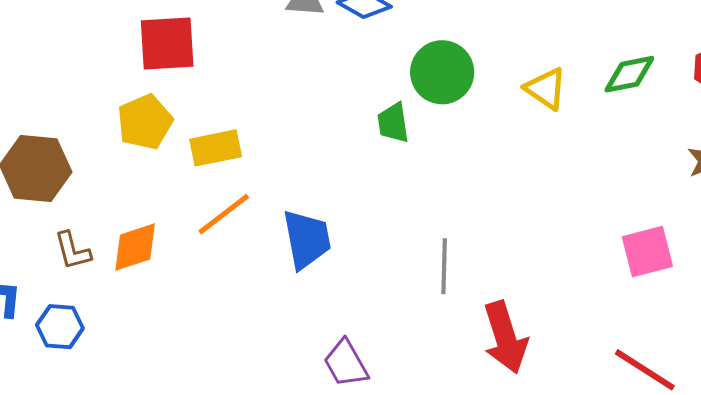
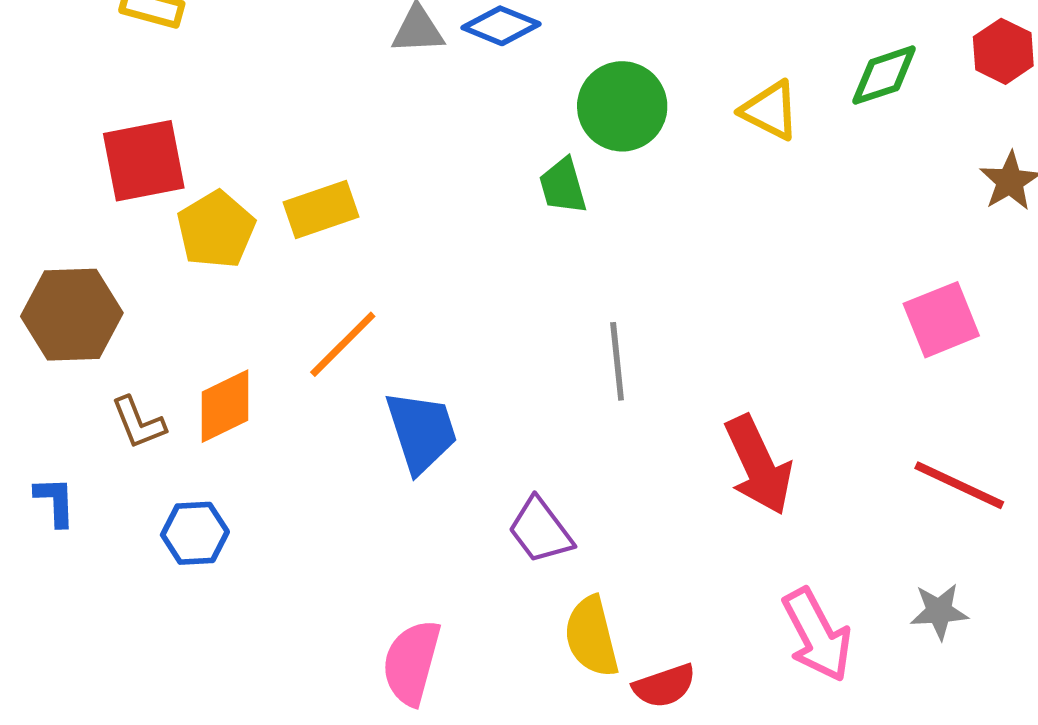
red square: (167, 43) -> (144, 161), moved
yellow rectangle: (216, 148) -> (321, 209), moved
blue trapezoid: (307, 239) -> (421, 432), moved
gray line: (444, 266) -> (617, 361), moved
blue hexagon: (60, 327) -> (195, 533), moved

